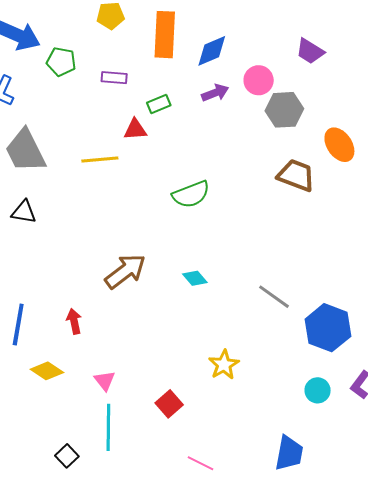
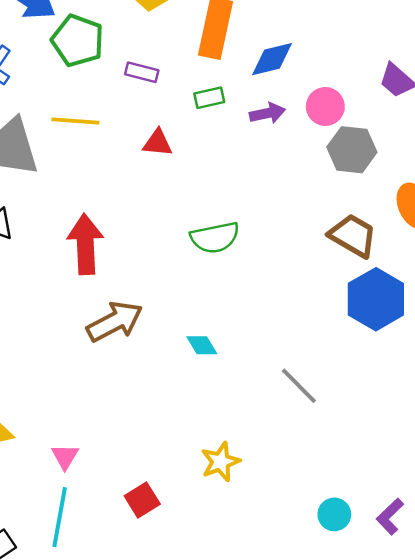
green pentagon: (61, 62) -> (78, 41), size x1.4
green rectangle: (159, 104) -> (209, 98), moved
yellow line: (100, 160) -> (75, 121), moved
red arrow: (74, 321) -> (85, 244), moved, size x1.8
blue hexagon: (328, 328) -> (376, 299), moved

